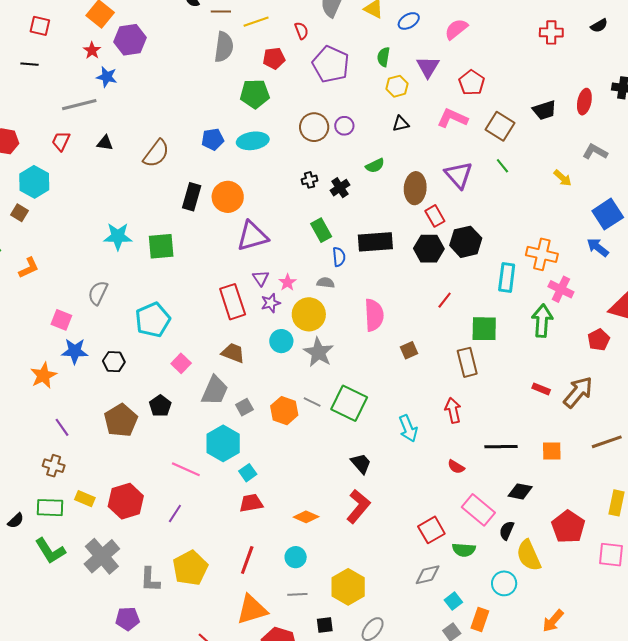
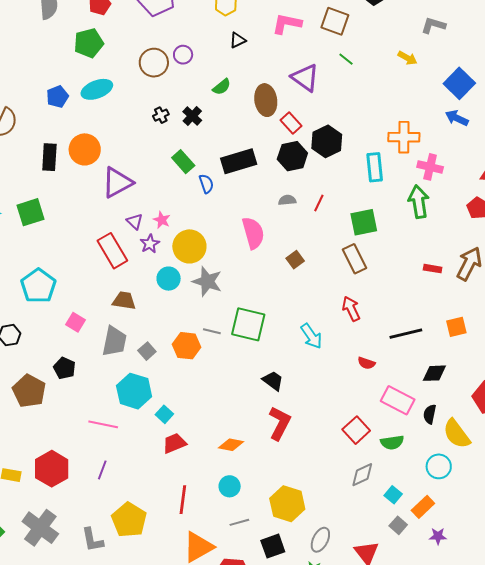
gray semicircle: (326, 283) -> (287, 200), moved
orange rectangle: (480, 619) -> (423, 507), turned 40
black square: (325, 625) -> (273, 546), size x1.4

